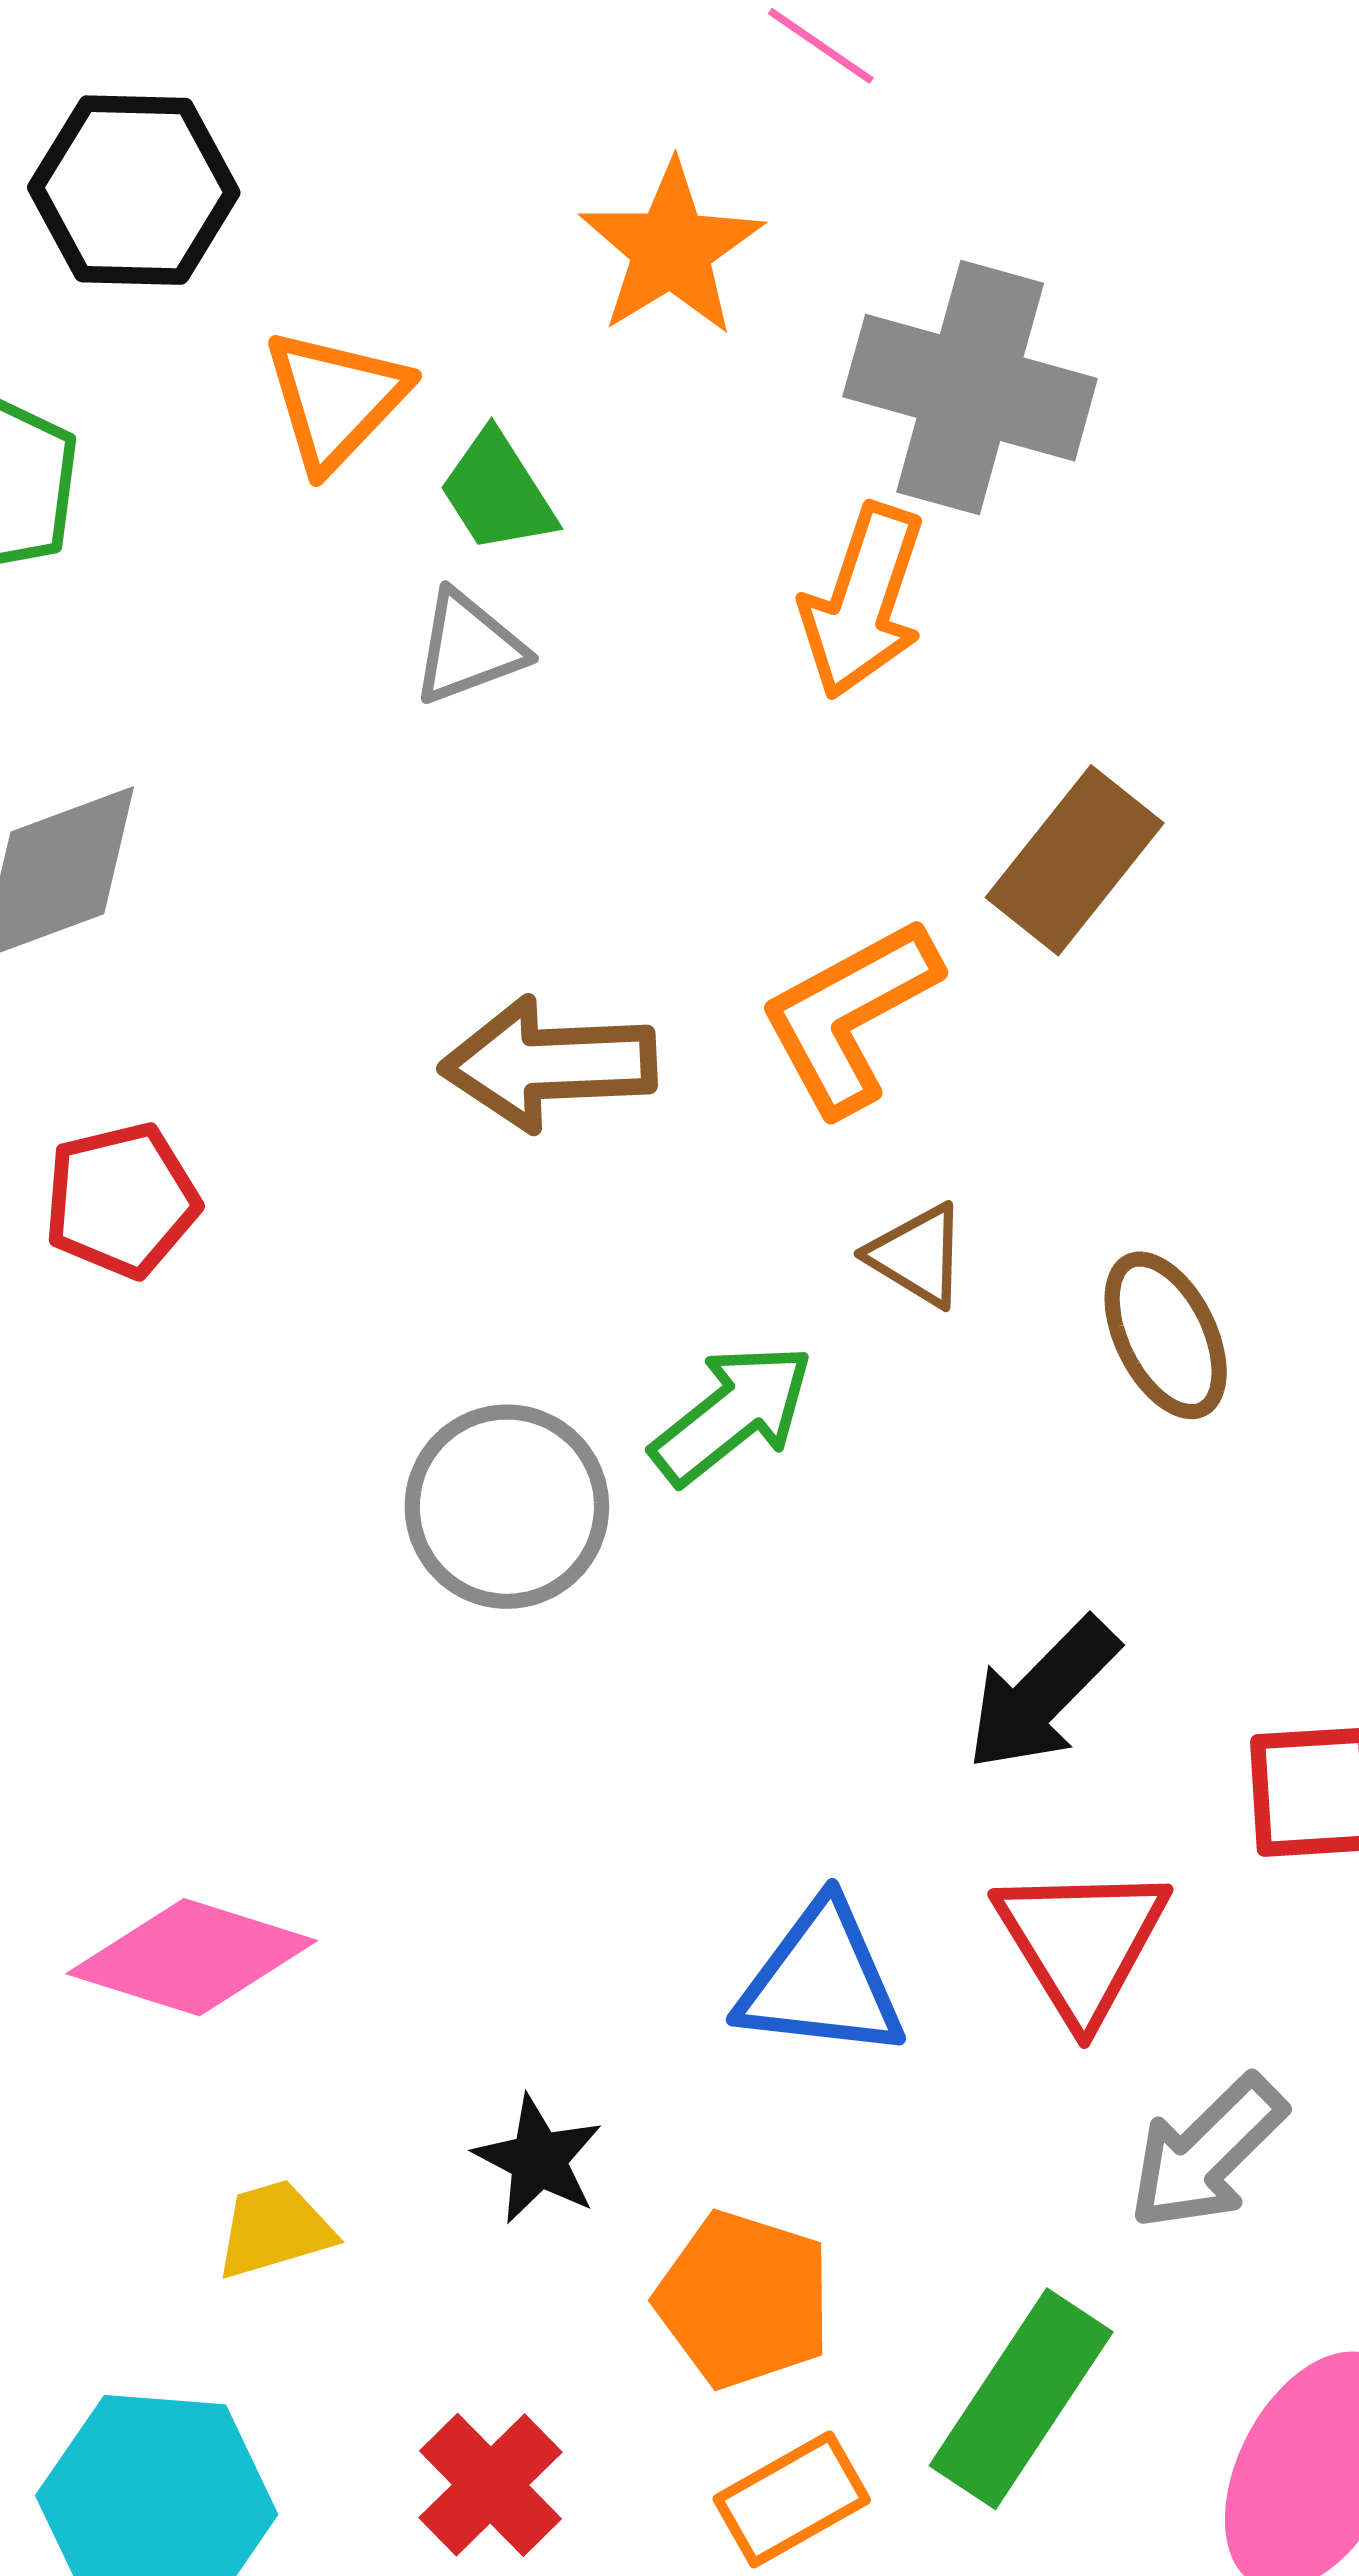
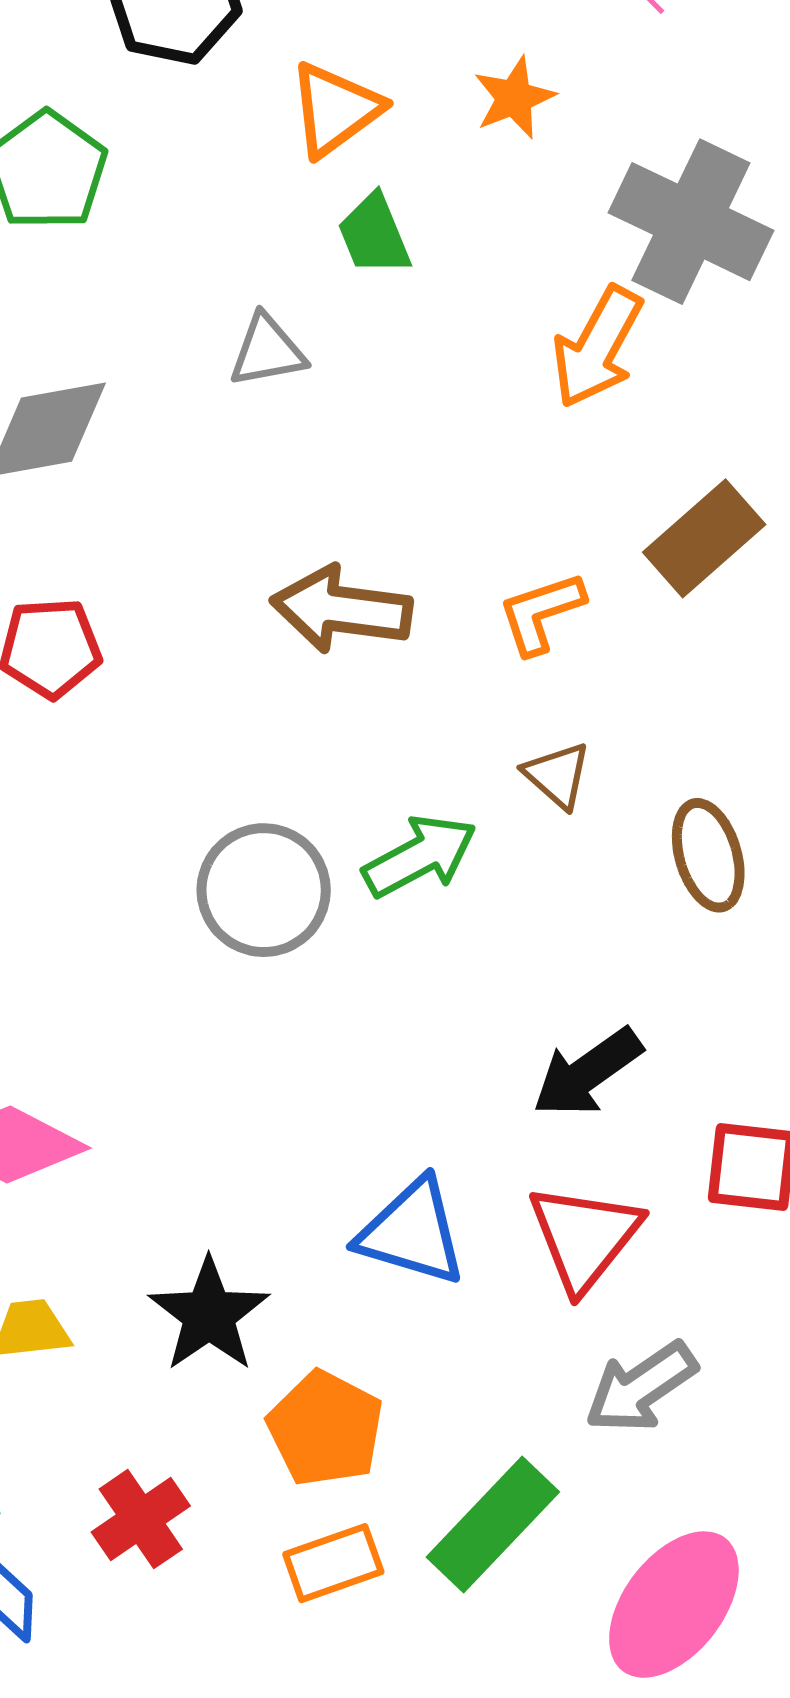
orange star: (671, 249) -> (514, 98), size x0.7
orange triangle: (336, 399) -> (335, 109), moved
gray triangle: (468, 648) -> (267, 351), moved
orange L-shape: (850, 1016) -> (541, 613), size x0.7
black star: (538, 2160) -> (209, 1315), size x1.4

